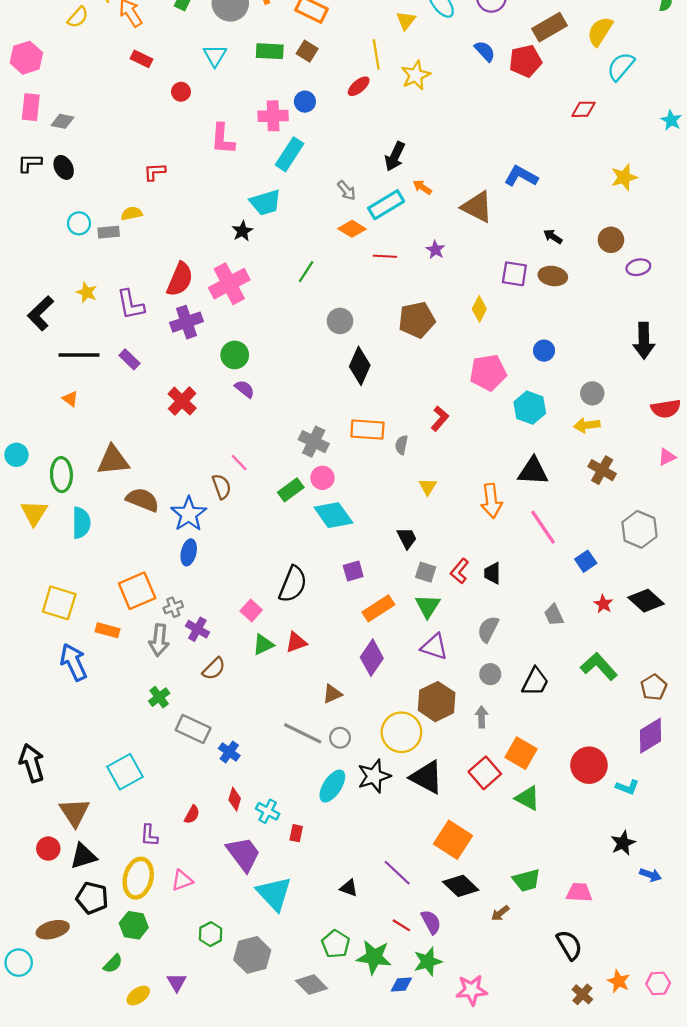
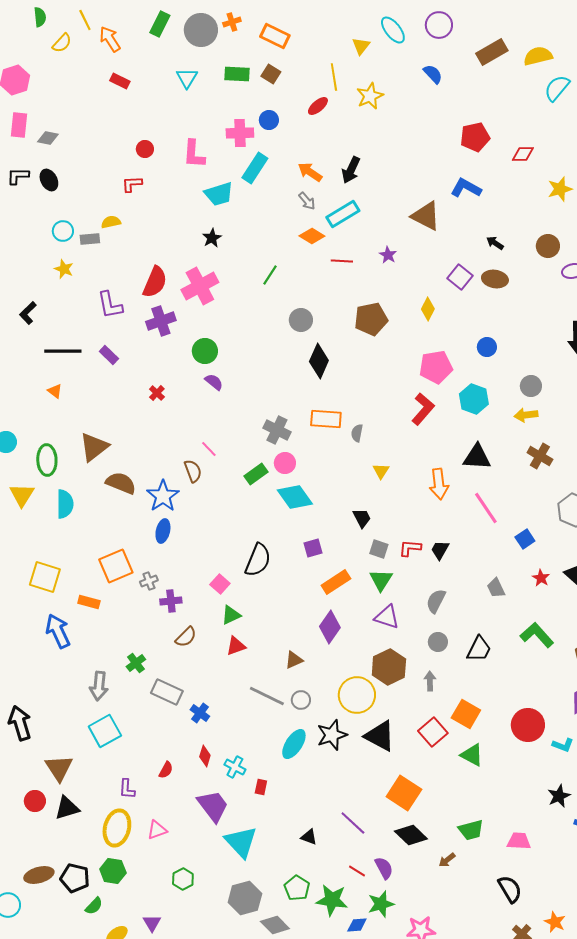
yellow semicircle: (600, 31) -> (538, 56), turned 44
red pentagon: (525, 61) -> (475, 137), moved
red circle: (181, 92) -> (145, 149), moved
red diamond: (584, 109) -> (523, 154), moved
orange arrow: (422, 187) -> (310, 172), moved, size x1.4
cyan trapezoid: (265, 203) -> (219, 194), moved
purple square: (514, 274) -> (460, 277), turned 30
yellow star: (87, 292) -> (64, 269), moved
black L-shape: (41, 313) -> (28, 313), size x0.7
red cross: (182, 401) -> (157, 393), size x0.6
red L-shape: (440, 419) -> (423, 409), moved, size x1.4
brown triangle: (113, 460) -> (94, 447), turned -32
red L-shape: (460, 571) -> (410, 548), turned 55
black trapezoid: (492, 573) -> (440, 550), turned 30
purple cross: (197, 629) -> (171, 601), turned -35
gray arrow: (159, 640) -> (99, 686), moved
red triangle: (296, 642) -> (236, 646), moved
black pentagon: (92, 898) -> (75, 878), moved
gray hexagon: (252, 955) -> (245, 898), moved

